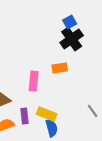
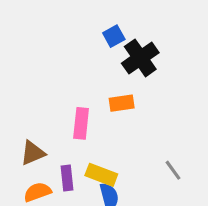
blue square: (70, 22) -> (114, 36), moved

